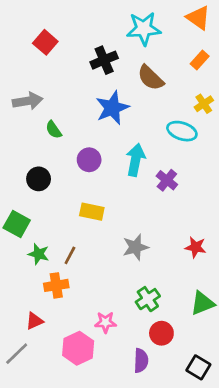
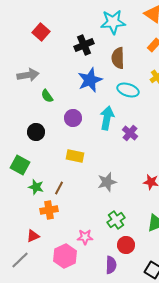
brown semicircle: (151, 78) -> (118, 58), turned 45
cyan ellipse: (182, 131) -> (128, 90), moved

